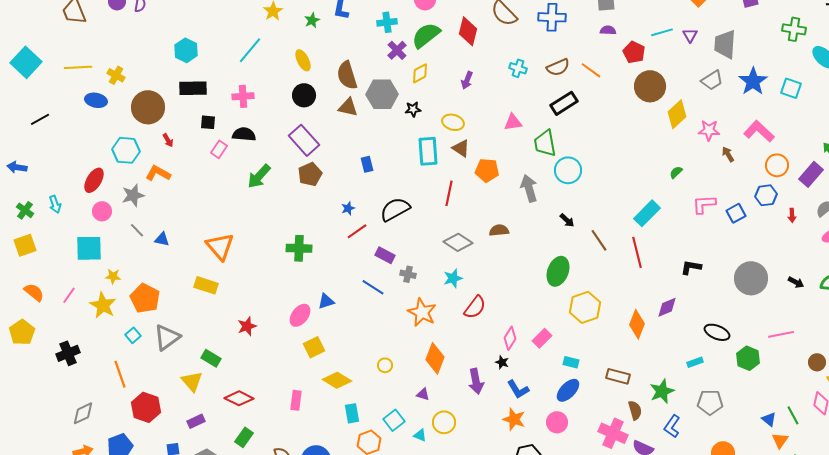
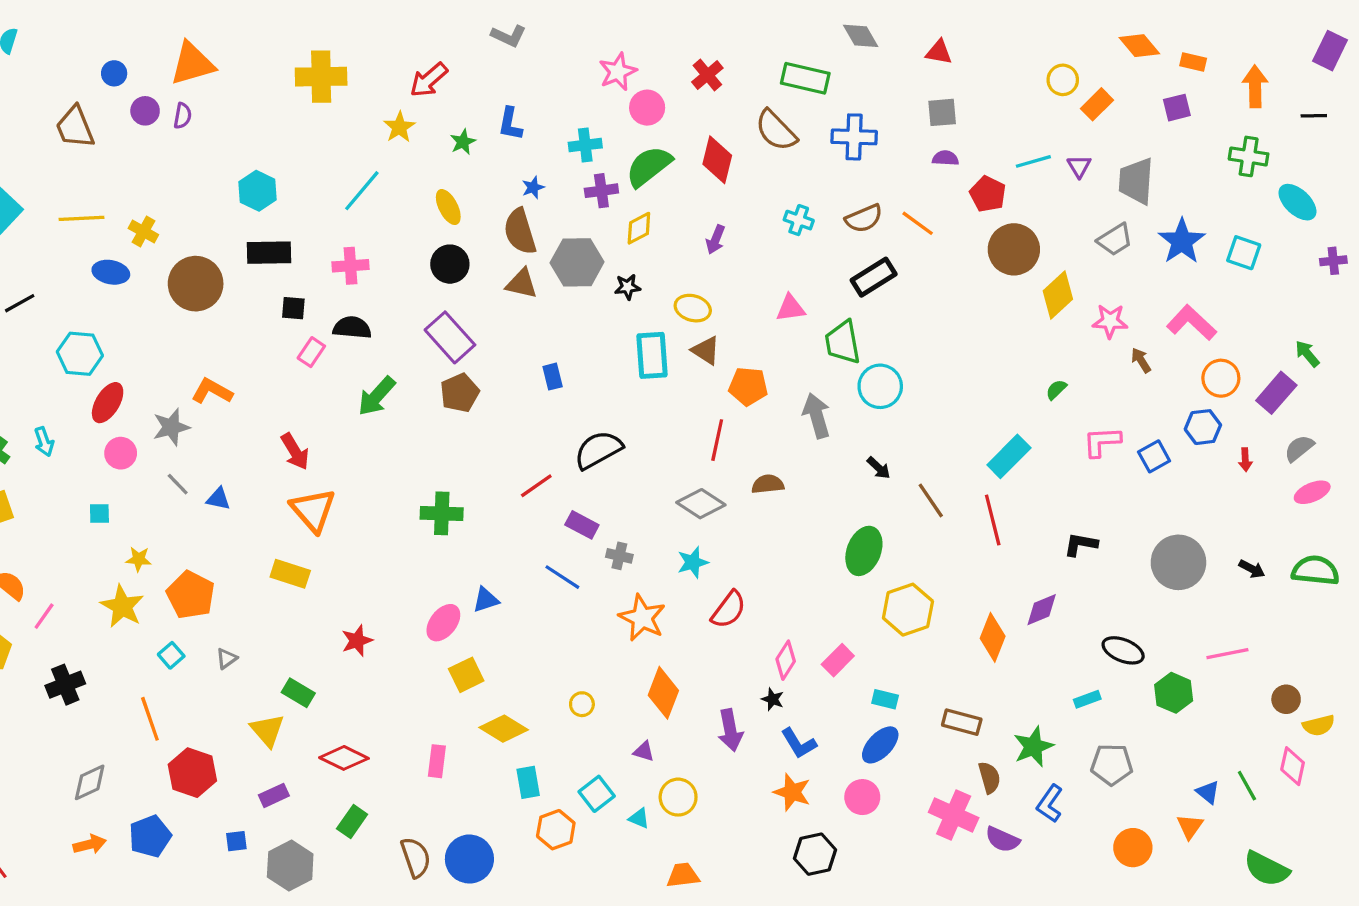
purple cross: (397, 50) -> (601, 191), turned 36
red arrow: (168, 140) -> (295, 452), moved, size x1.6
cyan hexagon: (126, 150) -> (80, 354), moved
red line: (449, 193) -> (717, 440), moved
blue star: (348, 208) -> (533, 187), moved
cyan square: (89, 248) -> (99, 513), size x0.5
pink line: (69, 295) -> (44, 616), moved
gray triangle: (167, 337) -> (227, 659), size x0.5
orange triangle: (780, 440) -> (1190, 826), moved

